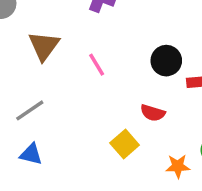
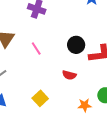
yellow square: (125, 144) -> (40, 98), moved

